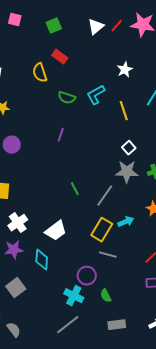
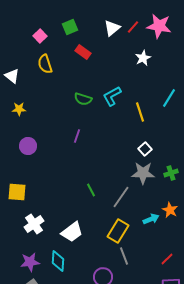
pink square: (15, 20) -> (40, 36), moved, turned 32
red rectangle: (60, 57) -> (83, 52), moved
white star: (125, 70) -> (143, 58), moved
yellow semicircle: (40, 73) -> (45, 64), moved
cyan arrow: (126, 222) -> (151, 219), moved
purple star: (14, 250) -> (30, 262), moved
gray line: (108, 255) -> (124, 256), turned 54

